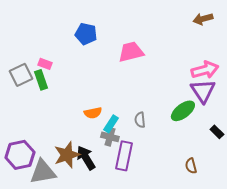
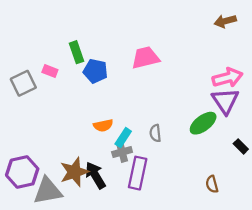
blue pentagon: (86, 34) -> (95, 71), moved
green rectangle: (41, 80) -> (77, 52), moved
gray cross: (110, 137) -> (122, 152), turned -30

